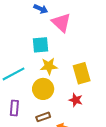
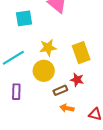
cyan square: (41, 45) -> (24, 18), moved
brown rectangle: (43, 117) -> (60, 90), moved

